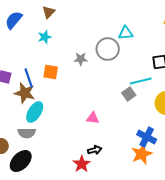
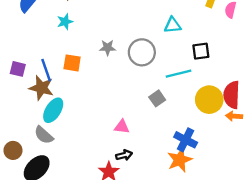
cyan triangle: (126, 33) -> (173, 25), moved
gray circle: (108, 49) -> (142, 52), moved
gray square: (129, 94) -> (157, 98), moved
pink triangle: (93, 118) -> (122, 127), moved
gray semicircle: (27, 133) -> (44, 135), turned 42

